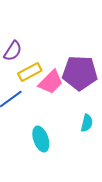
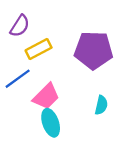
pink trapezoid: (51, 82) -> (46, 96), moved

